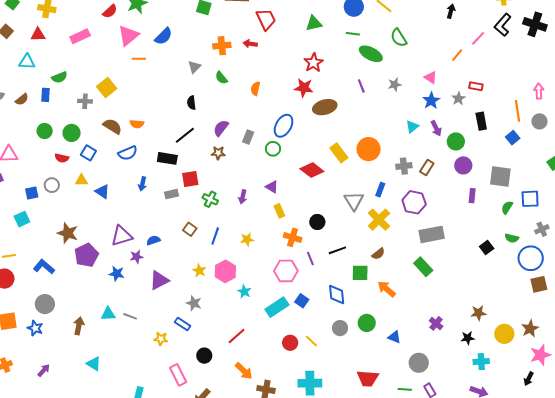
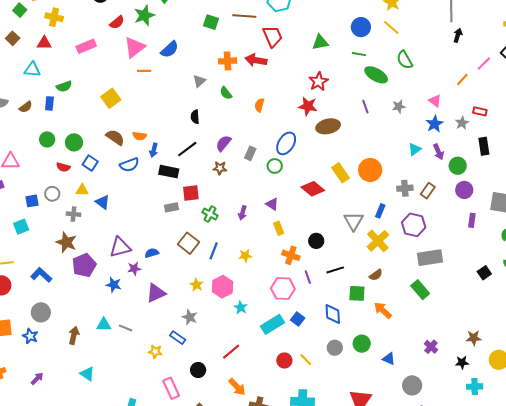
red arrow: (250, 44) -> (256, 60), size x1.5
gray cross: (85, 101) -> (74, 214), moved
blue arrow: (142, 184) -> (154, 150), moved
brown square: (190, 229) -> (188, 243), size x1.5

